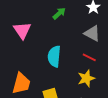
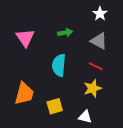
green arrow: (59, 13) -> (65, 33), moved, turned 32

